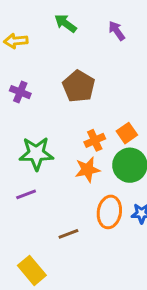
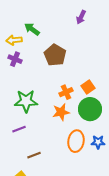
green arrow: (66, 23) -> (32, 29), moved
purple arrow: (117, 31) -> (81, 17), turned -120
yellow arrow: (16, 41) -> (14, 40), moved
brown line: (68, 234) -> (34, 155), moved

